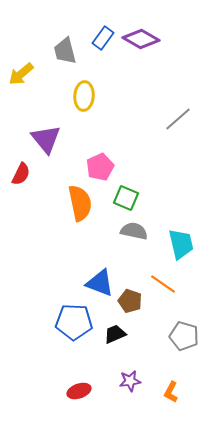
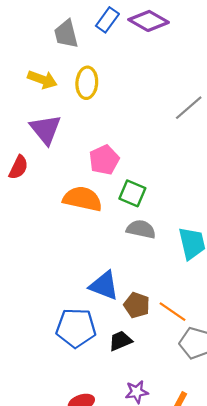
yellow arrow: (21, 74) -> (42, 80), moved, turned -120
orange semicircle: (80, 203) -> (82, 199), turned -66
orange line: (163, 284) -> (172, 312), moved

